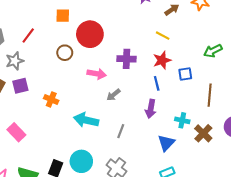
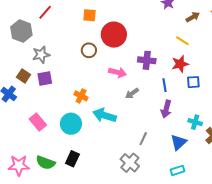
red line: (28, 35) -> (45, 12), moved
blue square: (185, 74) -> (193, 82), moved
blue line: (157, 83) -> (165, 85), moved
orange cross: (51, 99) -> (81, 96), moved
gray line: (121, 131) -> (143, 139), moved
cyan circle: (81, 161) -> (71, 124), moved

